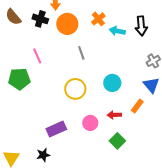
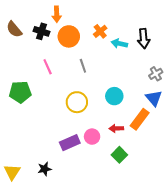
pink line: (37, 56) -> (48, 67), moved
orange rectangle: (137, 106) -> (140, 119), size x1.5
purple rectangle: (56, 129) -> (70, 143), moved

